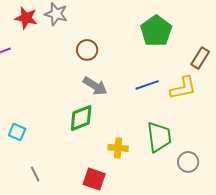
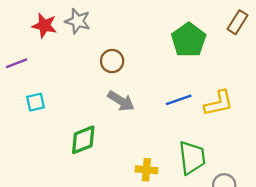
brown rectangle: (200, 58) -> (237, 22), moved
green diamond: (81, 118) -> (83, 140), moved
cyan square: (17, 132) -> (36, 102), moved, turned -36

